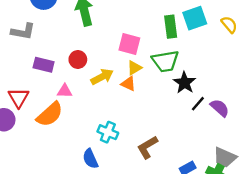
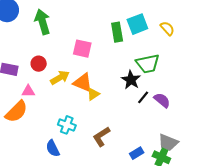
green trapezoid: (165, 61) -> (148, 64), moved
yellow triangle: (134, 68) -> (93, 94), moved
orange triangle: (128, 84) -> (83, 83), size x1.5

